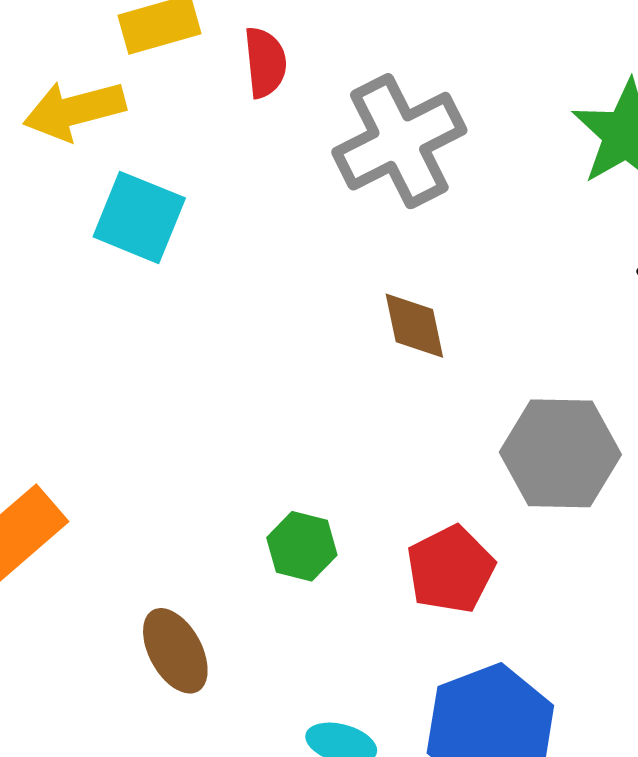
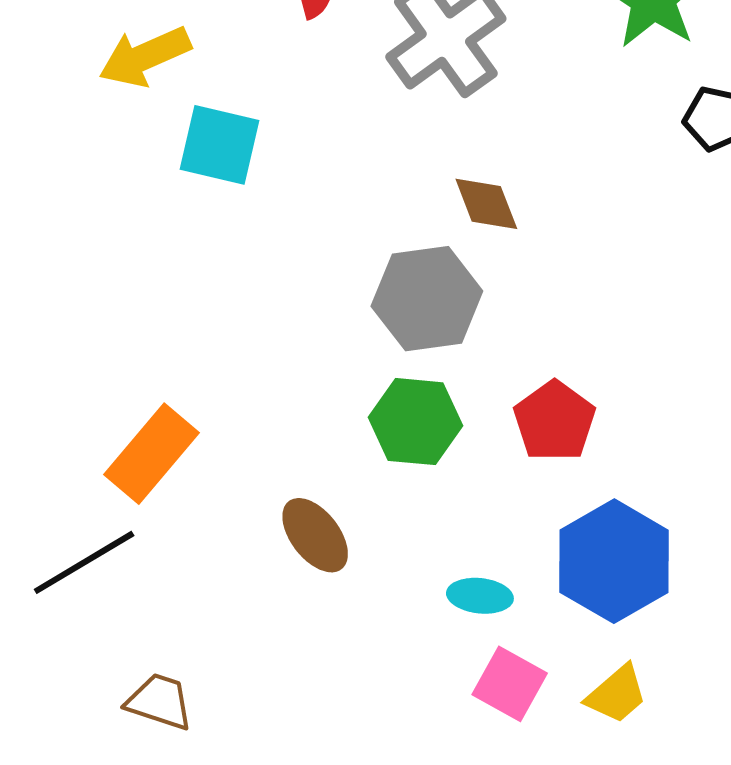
gray hexagon: (560, 453) -> (427, 299), moved
green hexagon: (302, 546) -> (416, 422), size x1.4

